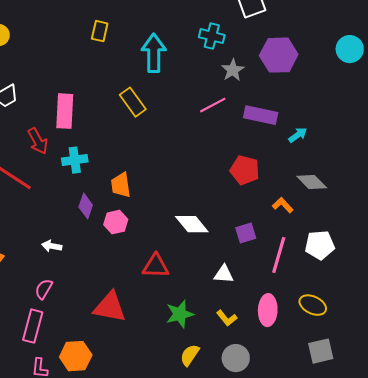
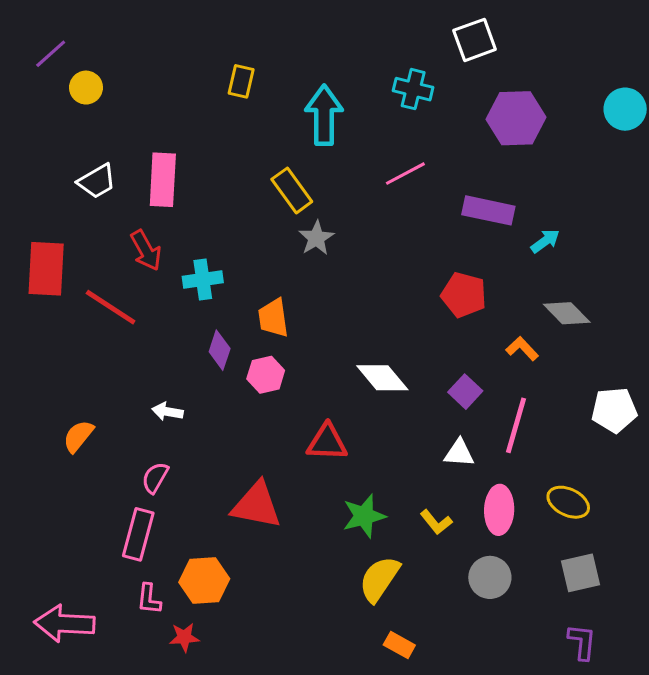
gray star: (233, 70) -> (316, 238), moved
pink line: (213, 105) -> (405, 174), moved
pink rectangle: (65, 111) -> (163, 180), moved
purple square: (246, 233) -> (465, 392), turned -30
white pentagon: (320, 245) -> (614, 410), moved
white triangle: (224, 274) -> (459, 453), moved
yellow semicircle: (190, 355) -> (379, 579), size x1.4
gray circle: (236, 358) -> (490, 577), moved

